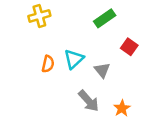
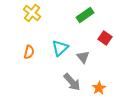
yellow cross: (39, 16) -> (32, 13), turned -36
orange semicircle: (48, 64) -> (29, 52), moved

